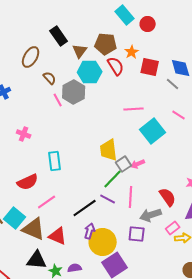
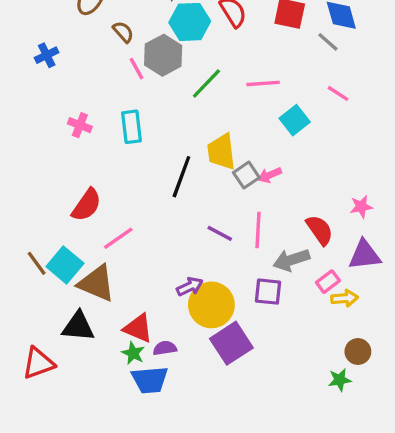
cyan square: (153, 131) -> (295, 120), size x0.7
cyan rectangle: (55, 161) -> (132, 127), moved
green line: (113, 179) -> (206, 83), moved
red semicircle: (28, 182) -> (87, 205), turned -30
black line: (85, 208) -> (181, 177), moved, turned -35
purple arrow: (90, 231) -> (190, 287), turned 49
red triangle: (58, 236) -> (138, 328), moved
black triangle: (37, 260) -> (78, 327), moved

